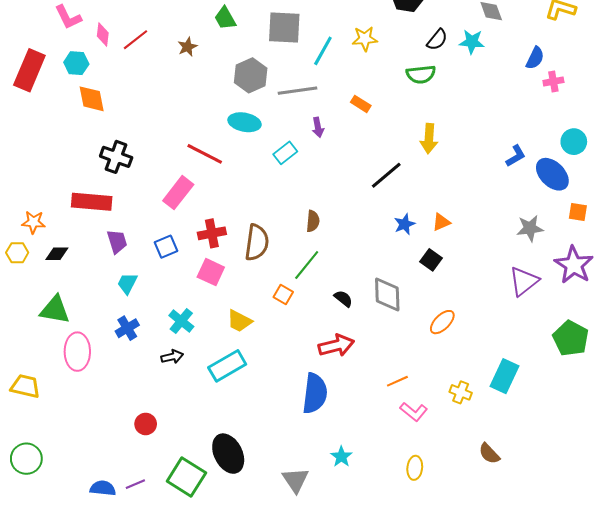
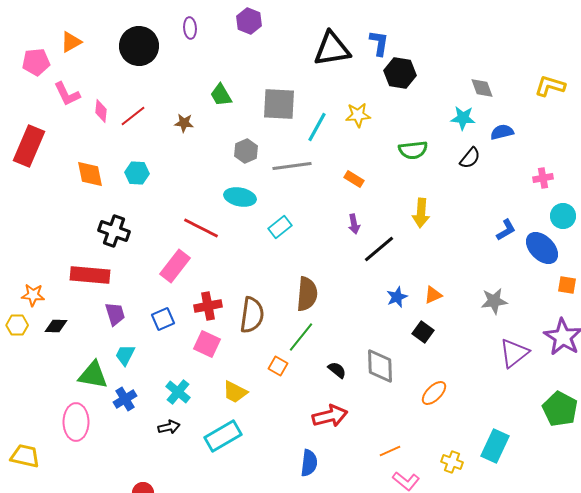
black semicircle: (437, 40) -> (470, 158), moved
brown star: (187, 47) -> (184, 123), turned 30
blue semicircle: (535, 58) -> (502, 132), moved, turned -130
cyan hexagon: (76, 63) -> (137, 173), moved
gray hexagon: (251, 75) -> (246, 151), size x0.7
pink cross: (553, 81) -> (543, 178), moved
purple arrow: (318, 127) -> (354, 224), moved
brown semicircle: (313, 221) -> (307, 294), size x1.6
gray star: (530, 228) -> (494, 301), moved
green triangle: (55, 310) -> (93, 375), moved
blue semicircle: (315, 393) -> (309, 463), size x0.7

